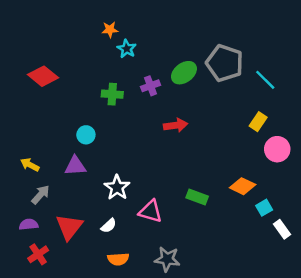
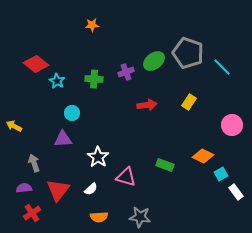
cyan star: (127, 49) -> (57, 81), moved
yellow rectangle: (258, 122) -> (189, 102), moved
yellow arrow: (30, 165) -> (14, 126), moved
gray arrow: (41, 195) -> (34, 163), turned -60

